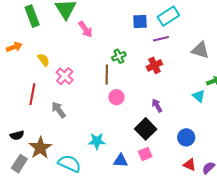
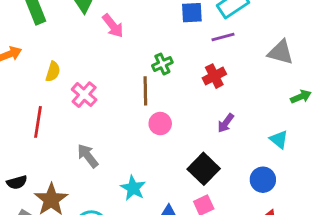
yellow semicircle: (44, 60) -> (53, 72), turned 56
cyan triangle: (199, 96) -> (279, 140), moved
purple arrow: (157, 106) -> (226, 123), moved, turned -112
gray arrow: (59, 110) -> (88, 156), moved
cyan star: (97, 141) -> (133, 188), turned 30

